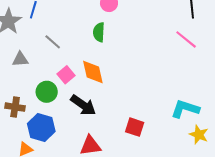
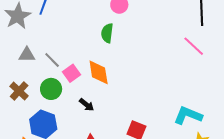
gray line: (53, 42) -> (52, 60), moved
black arrow: (83, 105) -> (87, 105), size x0.6
brown cross: (15, 107) -> (19, 91), moved, turned 30

